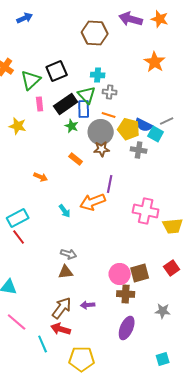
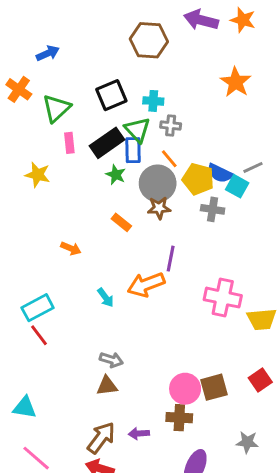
blue arrow: (25, 18) -> (48, 53), moved
black square: (57, 71) -> (111, 95), moved
orange line: (109, 115) -> (169, 159), turned 32
brown cross: (126, 294) -> (179, 418), moved

